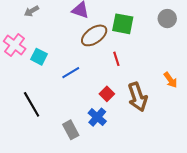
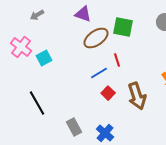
cyan square: (39, 57) -> (44, 58), turned 35
blue line: (71, 73) -> (99, 73), moved
blue cross: (97, 117) -> (105, 133), moved

